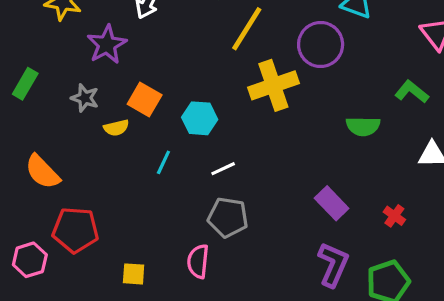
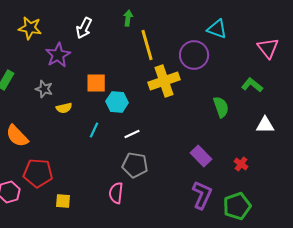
yellow line: (247, 29) -> (147, 45), turned -48
orange square: (145, 100) -> (96, 83), moved, turned -30
green semicircle: (363, 126) -> (221, 107), turned -110
yellow square: (134, 274) -> (63, 201), moved

